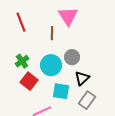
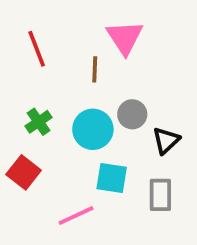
black triangle: (82, 78) -> (166, 141), moved
red square: (29, 81) -> (24, 172), moved
gray rectangle: (87, 100) -> (160, 195), turned -36

